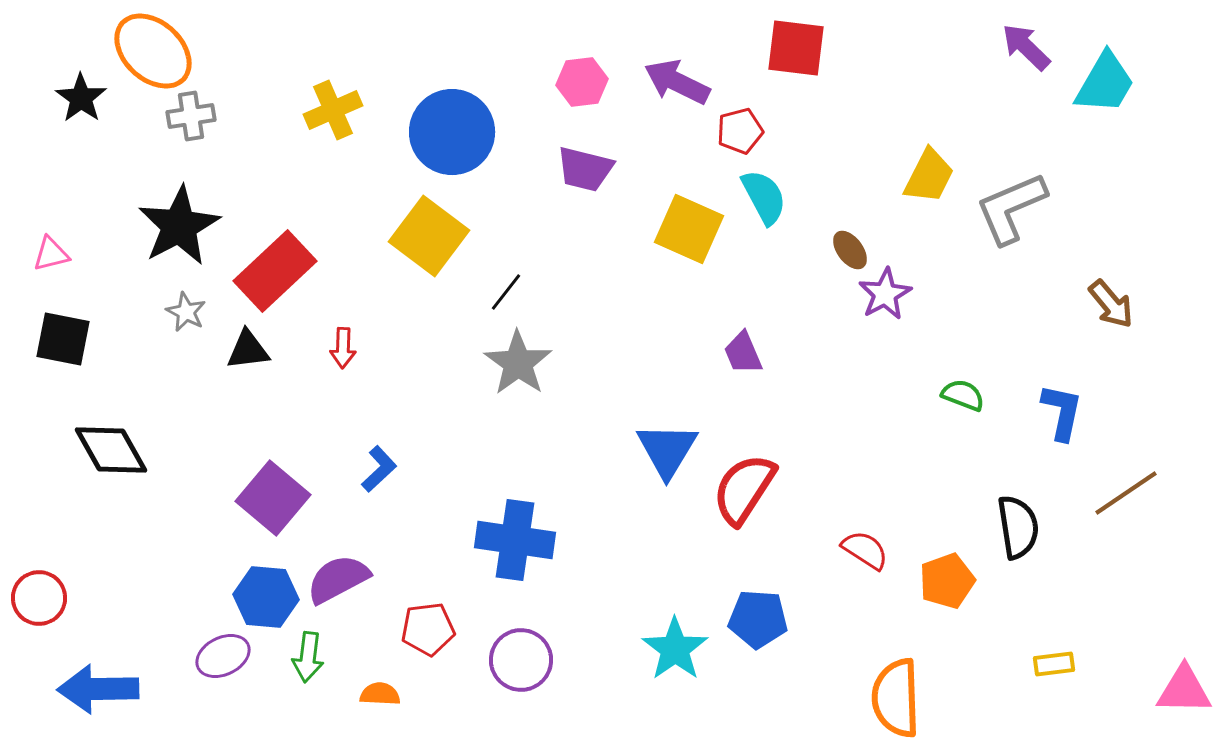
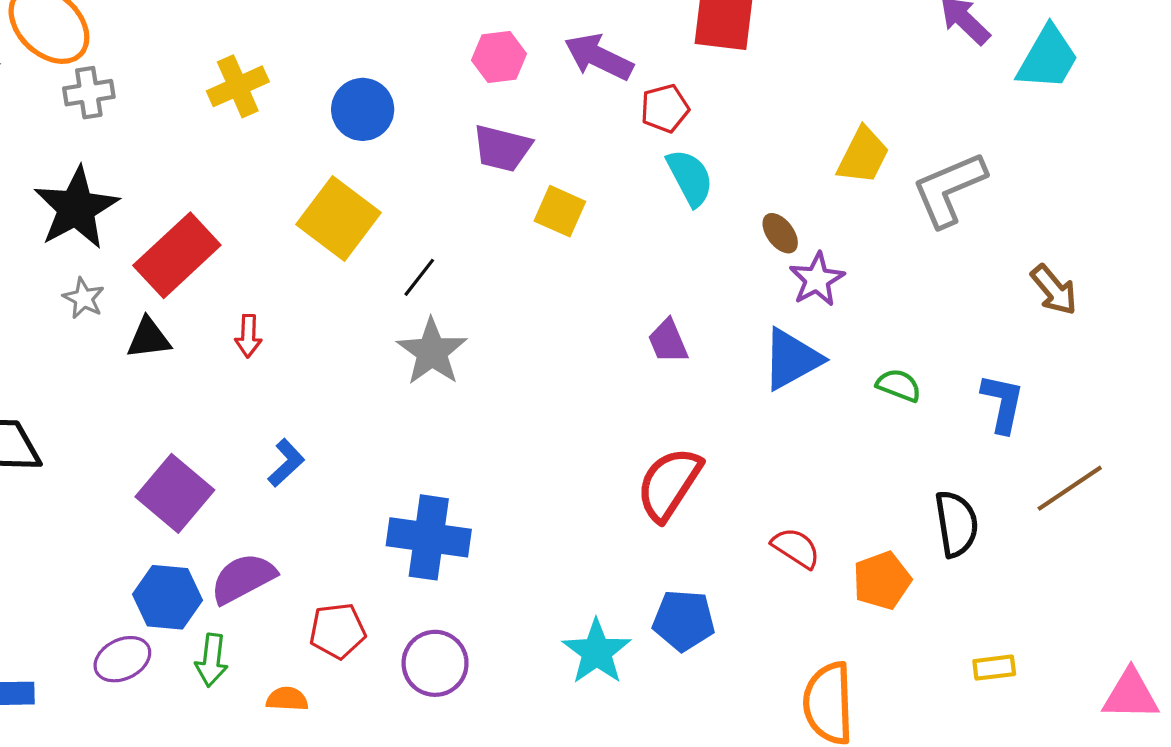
blue circle: (452, 132) -> (363, 109), size x0.7
yellow square: (689, 229) -> (560, 211), moved, size x0.7
blue triangle: (667, 450) -> (792, 359), moved, turned 30

